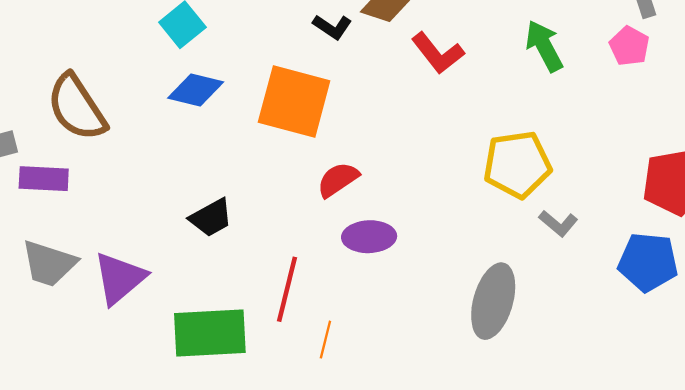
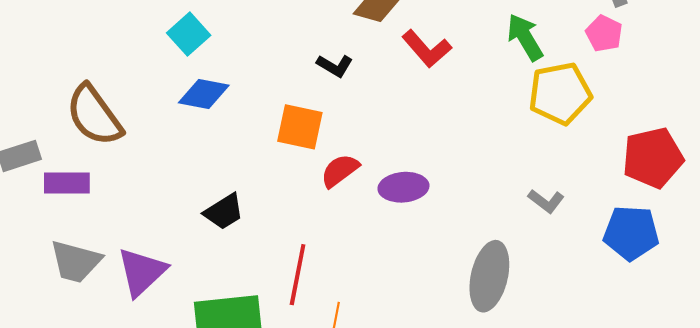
black L-shape: (332, 27) -> (335, 66), moved
orange square: (294, 102) -> (300, 127), moved, size x0.7
yellow pentagon: (517, 164) -> (560, 94), moved
purple ellipse: (369, 237) -> (403, 187), moved

